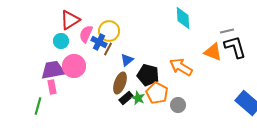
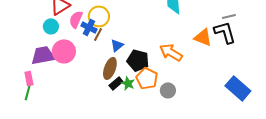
gray line: (227, 31) -> (229, 16), moved
pink rectangle: (52, 87) -> (29, 78), moved

